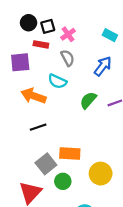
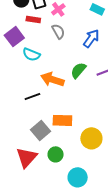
purple square: (20, 62) -> (14, 37), turned -30
cyan semicircle: (57, 81) -> (31, 54), moved
orange arrow: (33, 96) -> (52, 79), moved
green circle: (63, 181) -> (56, 154), moved

